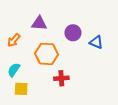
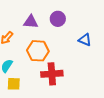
purple circle: (73, 33) -> (58, 19), moved
red cross: (61, 78) -> (52, 74), size x1.5

